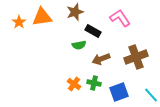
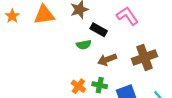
orange star: (19, 22) -> (12, 16), moved

